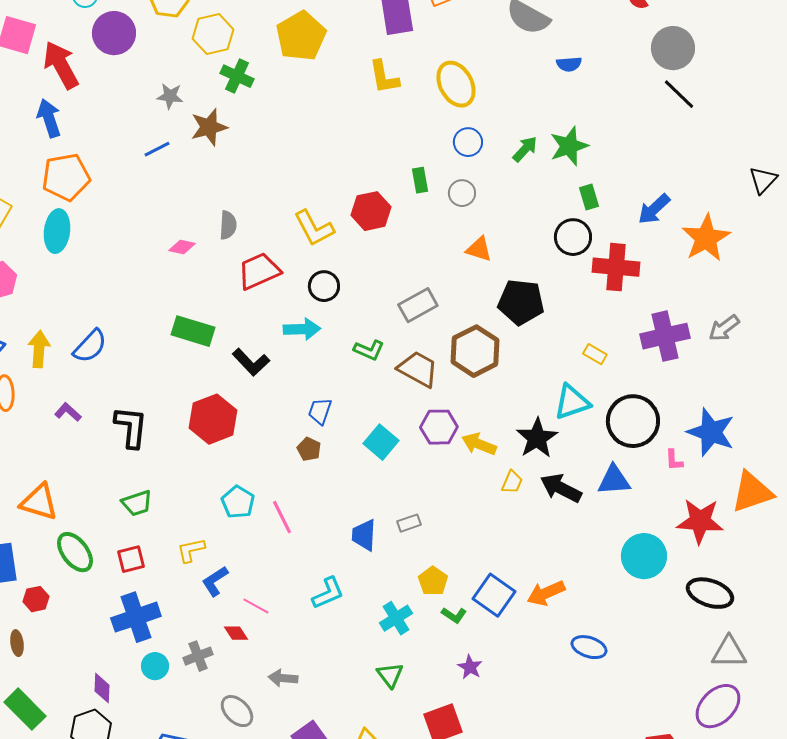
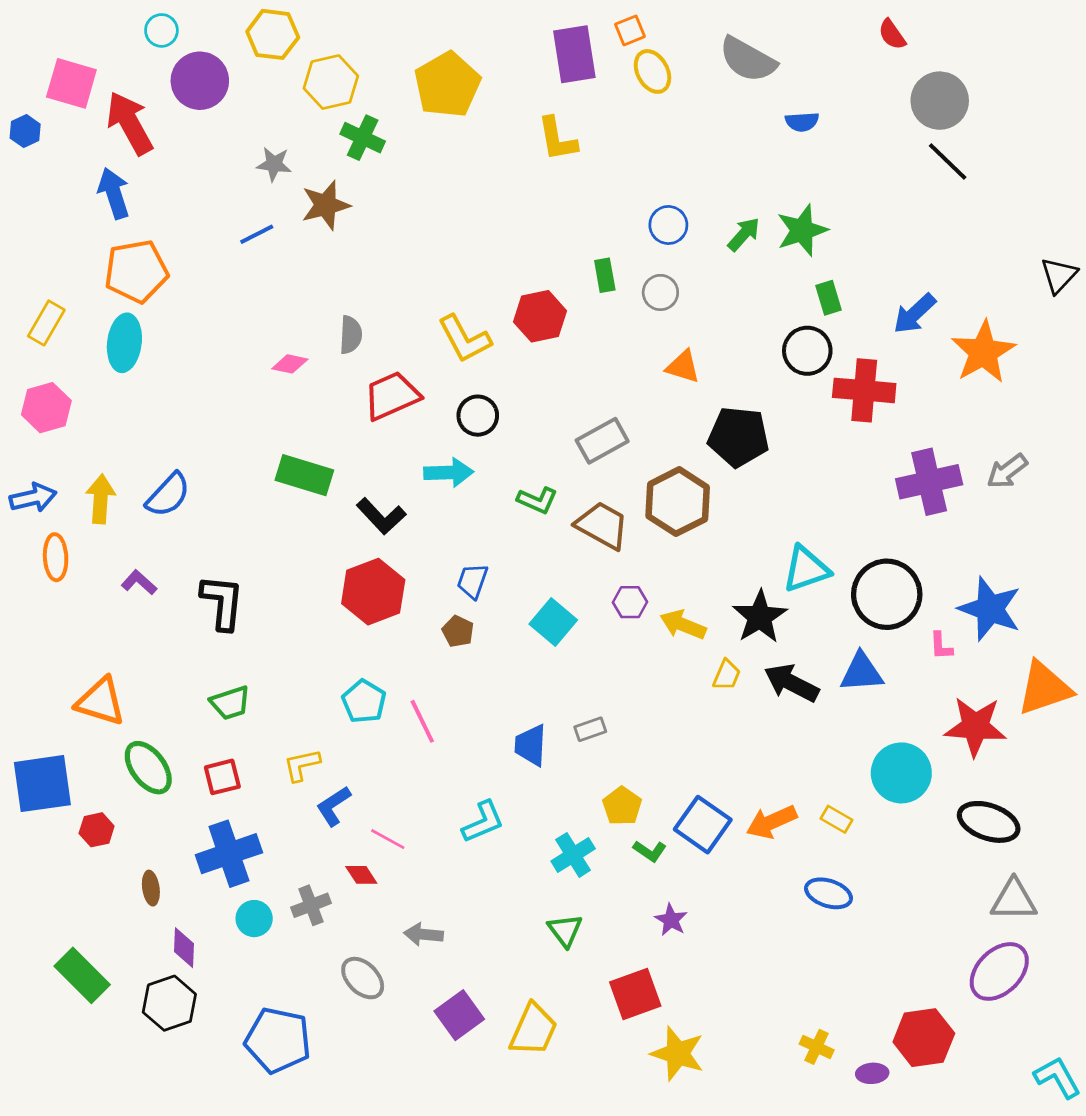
yellow ellipse: (456, 84) -> (652, 71), moved, size x0.7
yellow rectangle: (595, 354) -> (836, 819), moved
red hexagon: (213, 419) -> (373, 592), moved
purple hexagon: (439, 427) -> (630, 602), size x0.7
brown ellipse: (17, 643) -> (151, 888), moved

